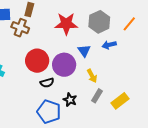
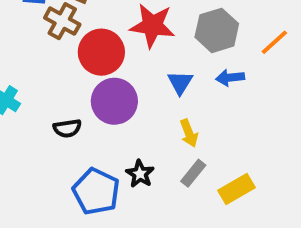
red circle: (37, 61) -> (101, 52), moved
purple circle: (64, 65) -> (114, 101), moved
black semicircle: (47, 83) -> (67, 128), moved

